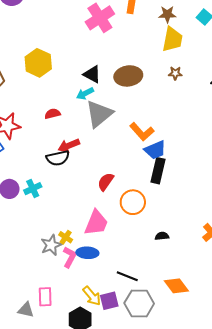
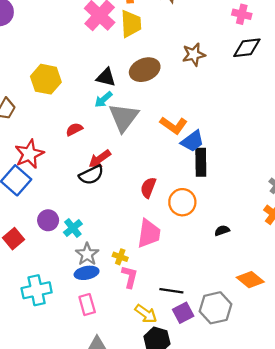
yellow trapezoid: (172, 39) -> (131, 24), moved
brown star: (175, 73) -> (194, 54), size x1.5
cyan cross: (33, 189) -> (73, 228), moved
gray star: (51, 245) -> (87, 254), moved
blue ellipse: (87, 253) -> (87, 273), moved
black line: (127, 276) -> (171, 291), moved
yellow arrow: (92, 296) -> (146, 314), moved
pink rectangle: (45, 297) -> (87, 305), moved

